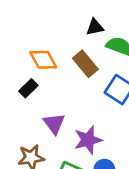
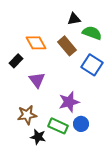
black rectangle: (28, 88) -> (16, 61), moved
purple triangle: (54, 124) -> (37, 80), moved

